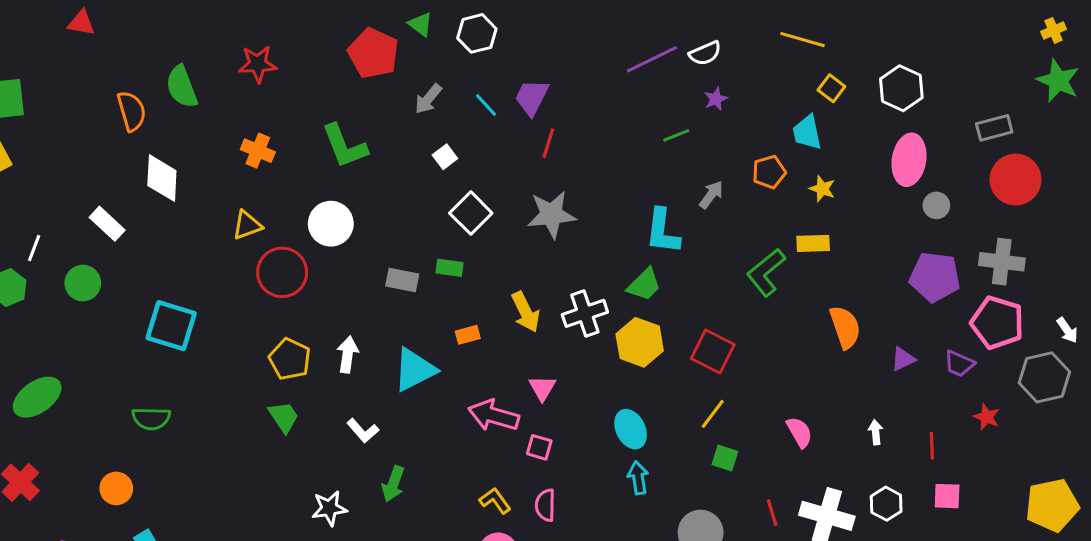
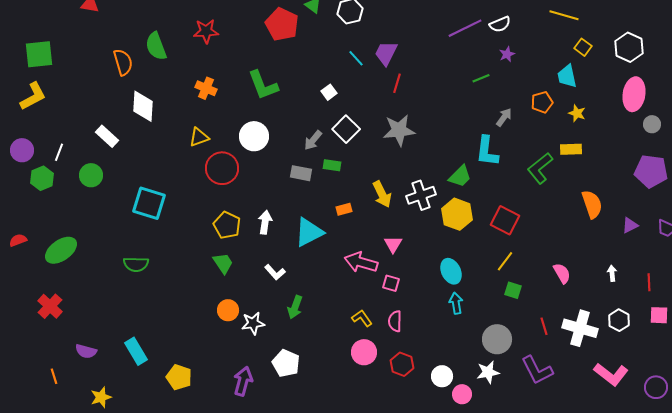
gray arrow: (428, 99) -> (313, 140), moved
cyan L-shape: (663, 231) -> (487, 151), moved
orange circle: (116, 488) -> (228, 310), moved

